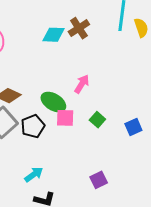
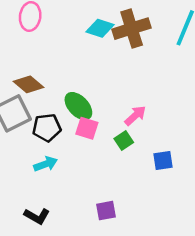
brown cross: (79, 28) -> (132, 29), size x1.4
pink arrow: (82, 84) -> (135, 116), moved
cyan arrow: (34, 174) -> (46, 164), moved

